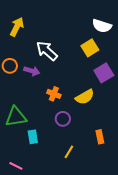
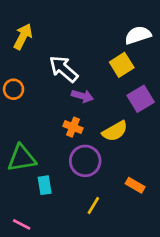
white semicircle: (102, 26) -> (138, 35), turned 144
purple arrow: (32, 71) -> (82, 96), moved
purple circle: (63, 119) -> (85, 161), size x1.5
orange rectangle: (100, 137) -> (135, 185), turned -48

